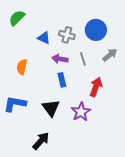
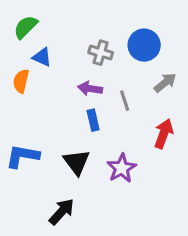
blue triangle: (44, 38) -> (42, 57), moved
gray line: (83, 59) -> (125, 101), moved
orange semicircle: (22, 67) -> (21, 81), moved
red arrow: (96, 87) -> (164, 134), moved

